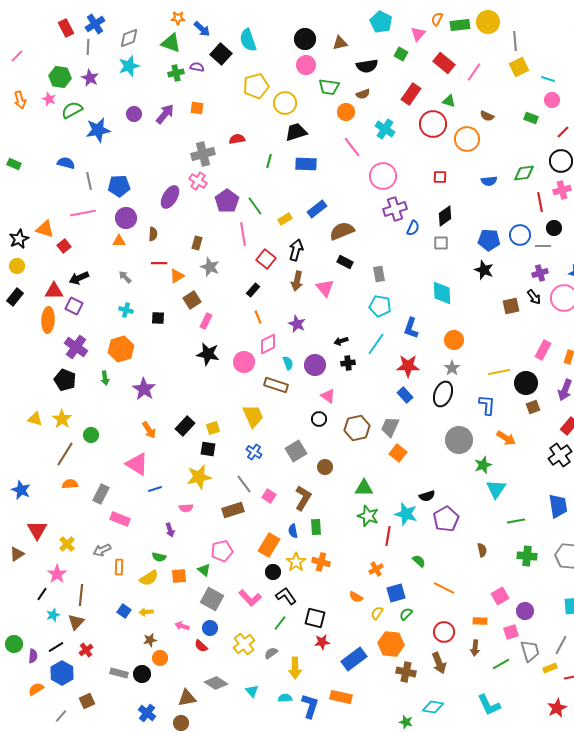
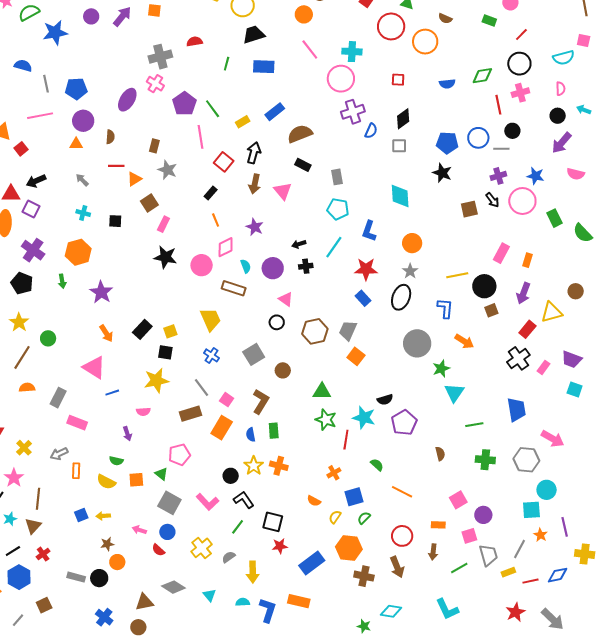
cyan cross: (385, 129) -> (352, 52), moved, turned -30
orange rectangle: (269, 545) -> (222, 428), moved
yellow semicircle: (149, 578) -> (106, 482), turned 60
blue square: (124, 611) -> (81, 515), turned 32

